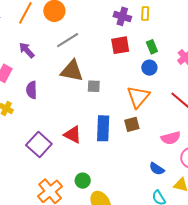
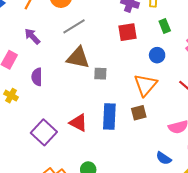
green rectangle: (152, 47) -> (165, 26), moved

